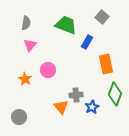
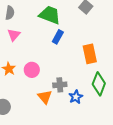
blue rectangle: (87, 42) -> (58, 37), moved
pink circle: (48, 70) -> (32, 70), moved

